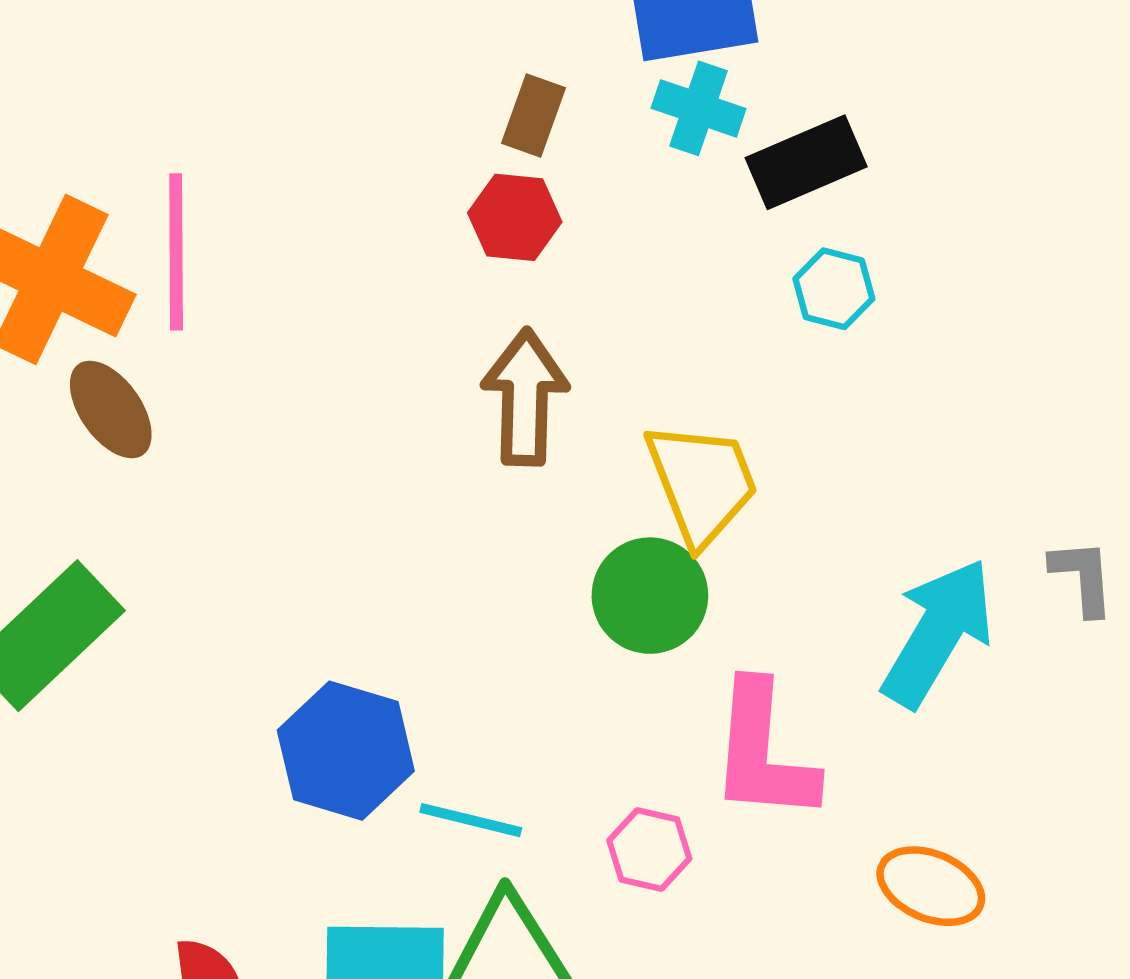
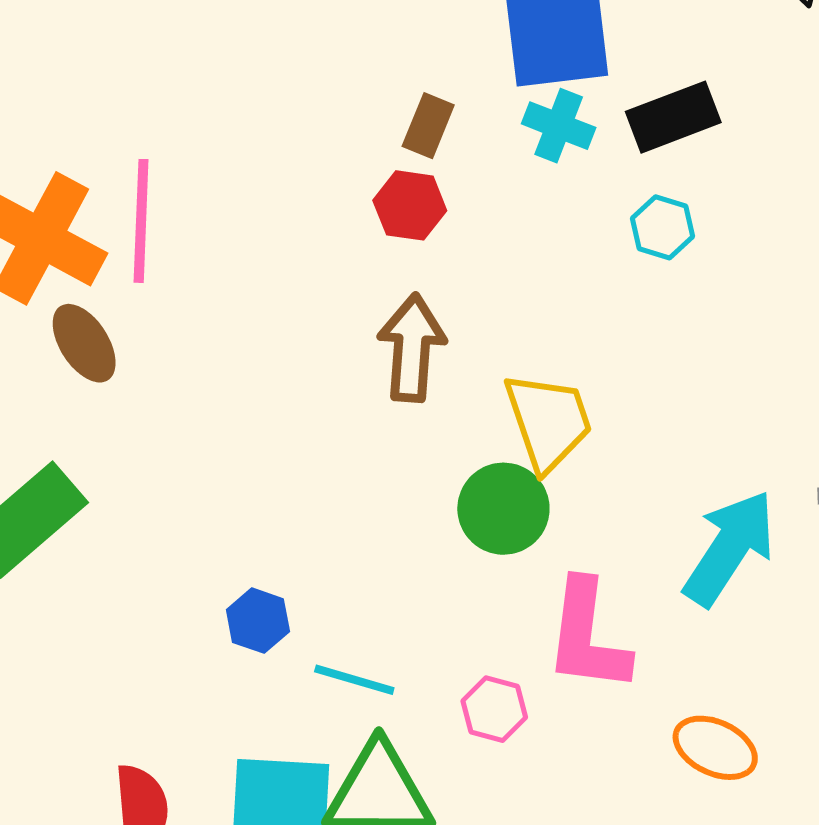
black rectangle: (806, 162) -> (673, 117), moved
cyan hexagon: (834, 289) -> (662, 227), moved
blue hexagon: (346, 751) -> (258, 621), size x0.6

